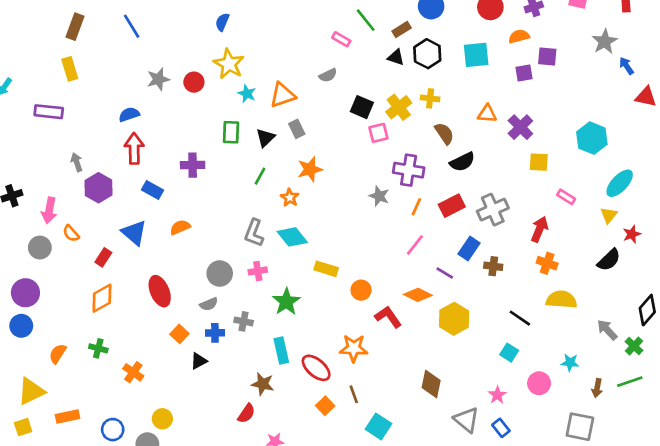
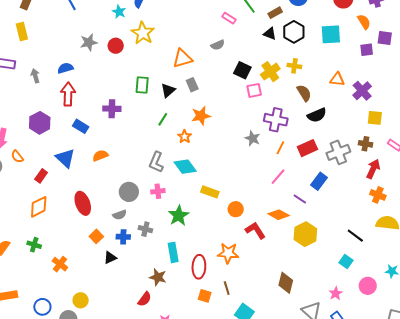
orange semicircle: (519, 36) -> (364, 22), turned 70
cyan star: (247, 94) -> (119, 12), moved
gray arrow: (77, 162) -> (35, 76), moved
brown cross: (493, 266) -> (365, 144), moved
red ellipse: (316, 368) -> (199, 267), turned 50
orange square: (325, 406) -> (205, 296), turned -32

